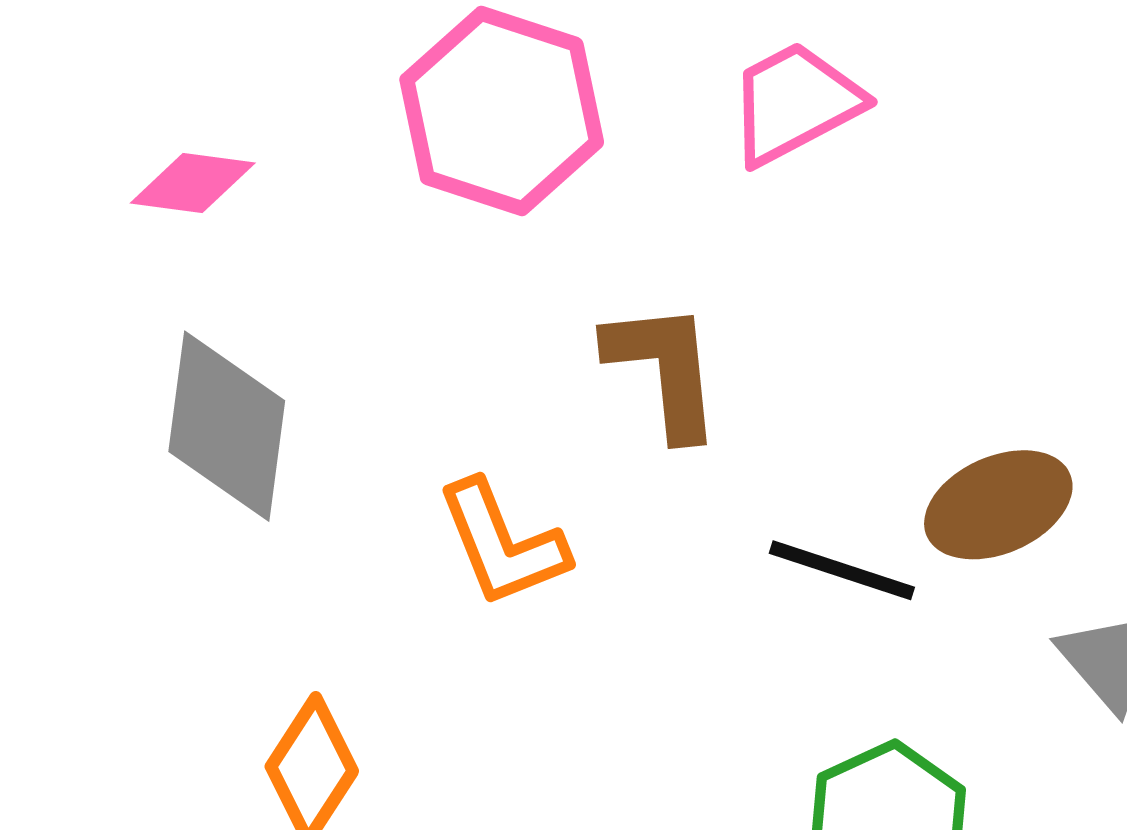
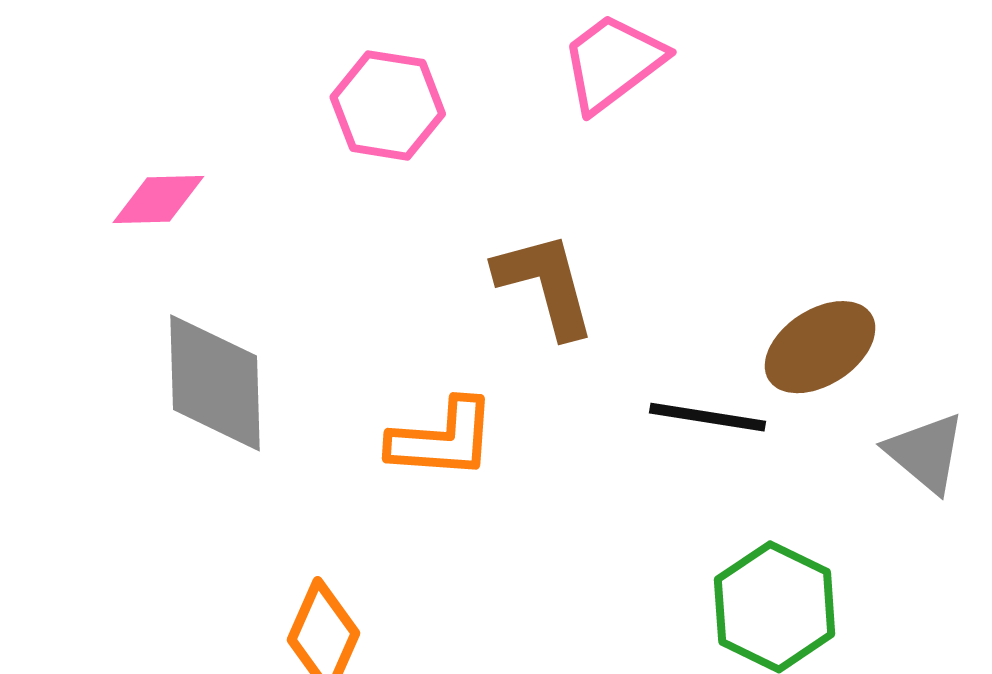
pink hexagon: (502, 111) -> (388, 105), size x0.7
orange L-shape: (502, 544) -> (442, 439), turned -55

